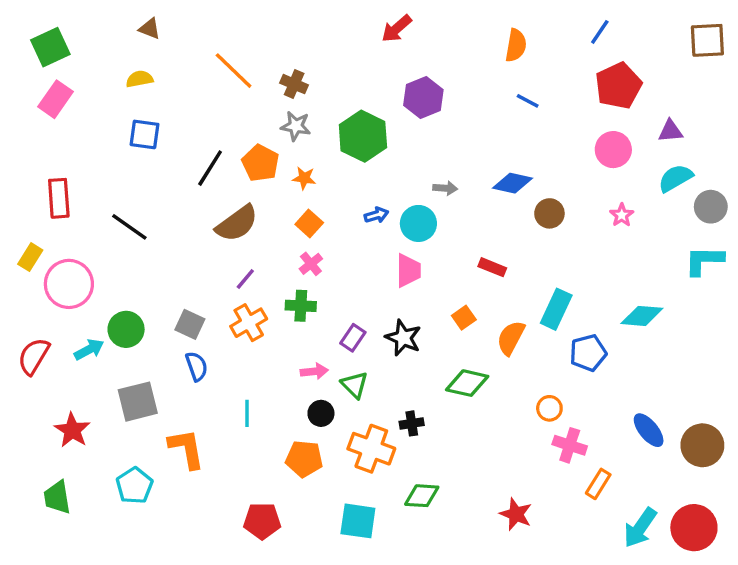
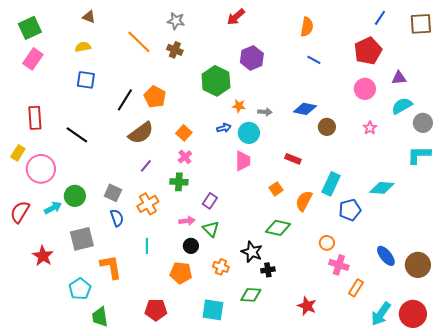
blue line: (600, 32) -> (380, 18), moved
gray star: (296, 126) -> (176, 21), moved
orange star: (304, 178) -> (239, 106), moved
orange cross: (249, 323) -> (148, 204), moved
black star: (403, 338) -> (252, 252), moved
black cross: (412, 423) -> (268, 270), moved
orange cross: (371, 449) -> (221, 267), size x0.6
green trapezoid: (57, 497) -> (100, 317), moved

